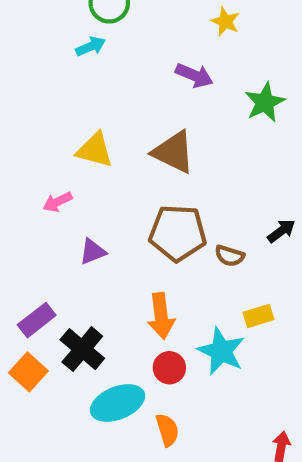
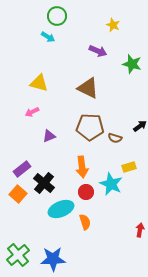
cyan arrow: (91, 46) -> (48, 37), turned 56
green star: (265, 102) -> (132, 64), turned -30
yellow triangle: (95, 150) -> (39, 83), moved

